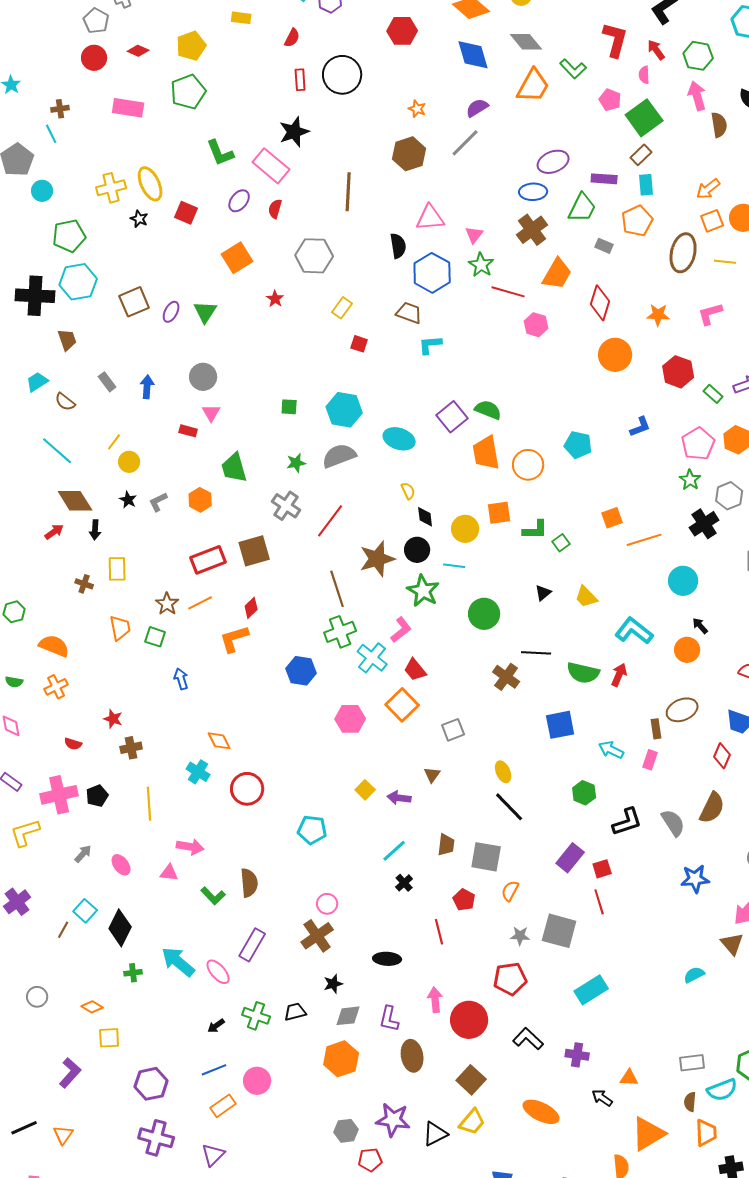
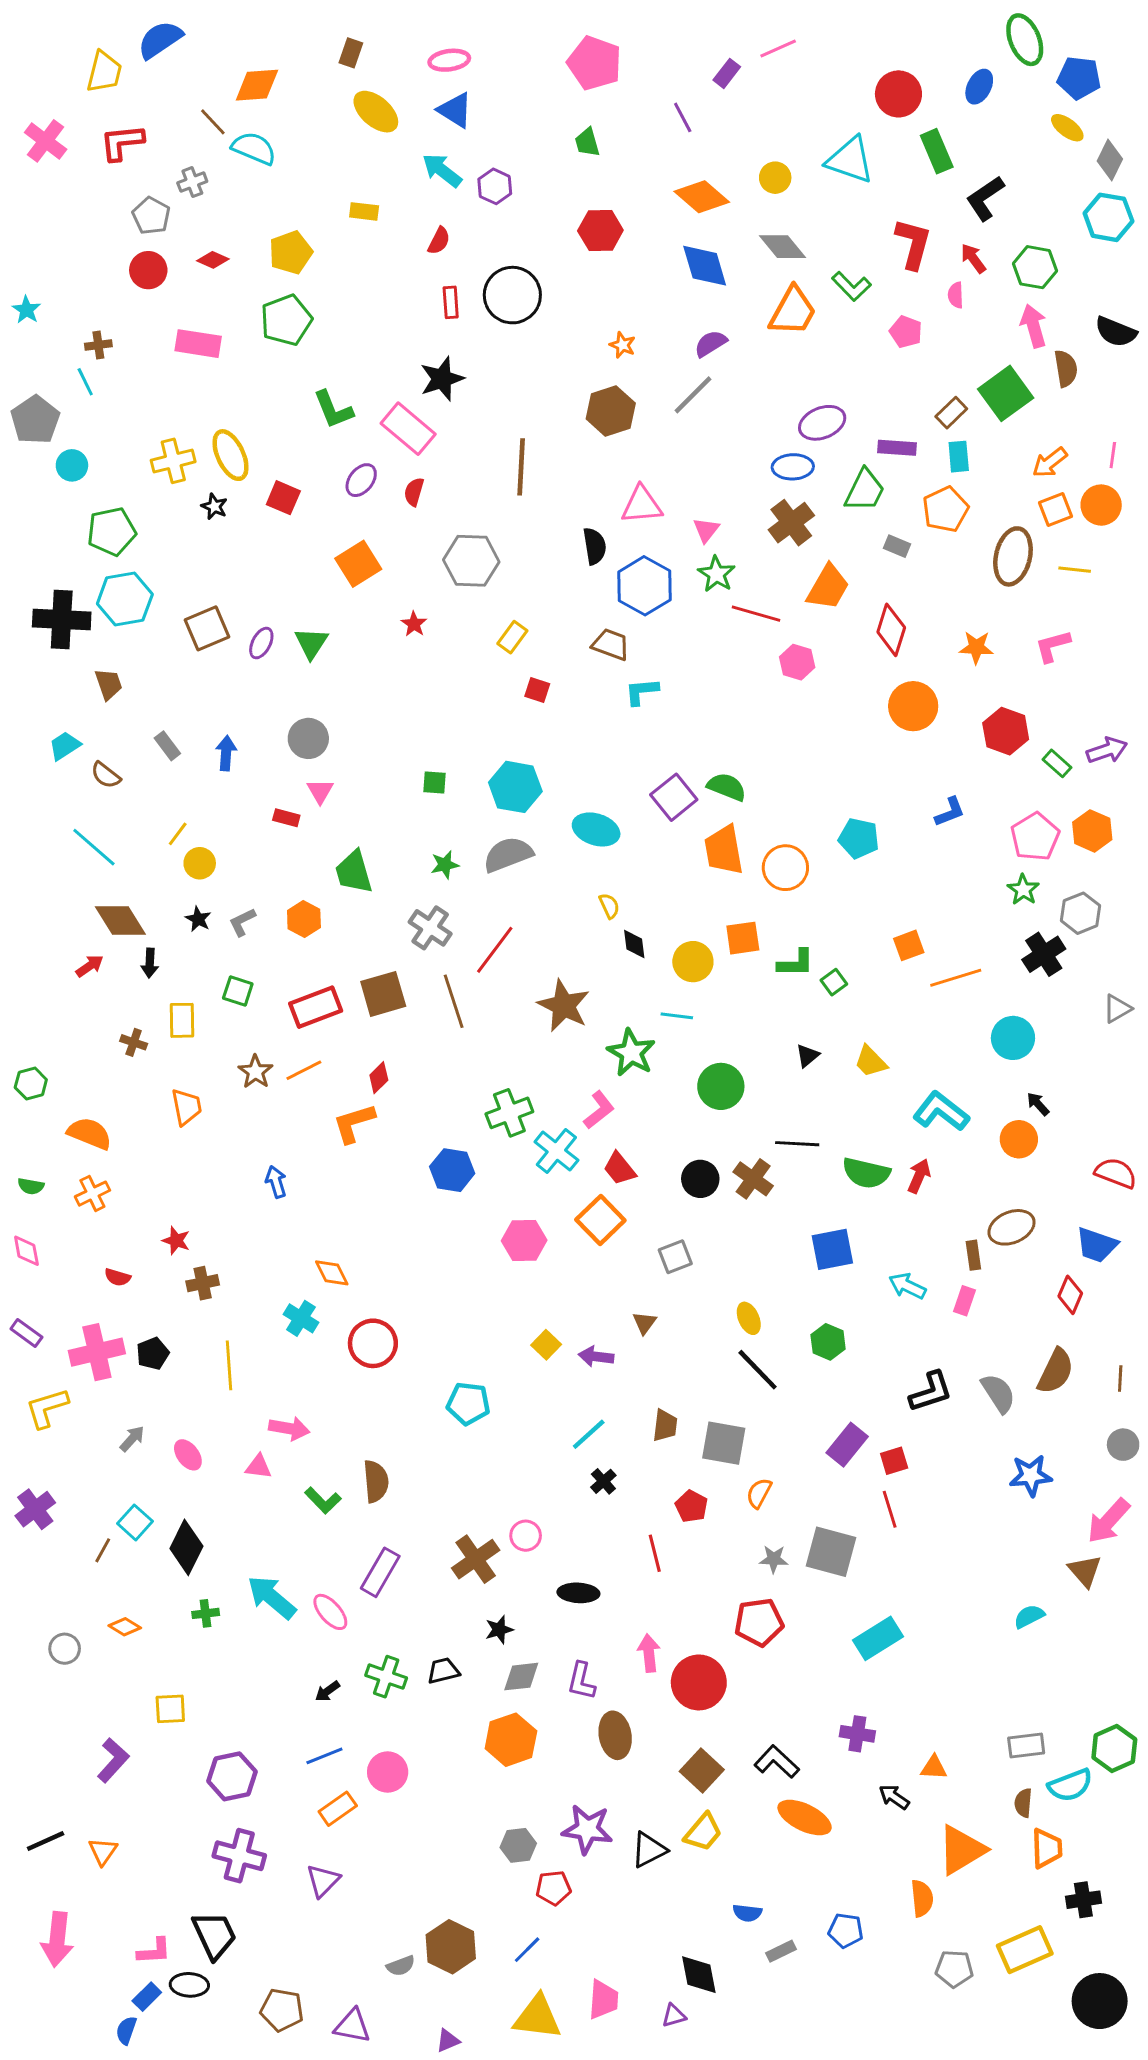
green square: (644, 118) -> (1006, 393), moved
black circle: (417, 550) -> (700, 1179), moved
brown star: (377, 559) -> (564, 1006), turned -30
brown line: (337, 589) -> (454, 1001), moved
green square: (155, 637) -> (238, 991), moved
green hexagon: (584, 793) -> (828, 1342), moved
pink circle: (327, 904) -> (526, 1536), moved
orange diamond: (92, 1007) -> (125, 1627), moved
black L-shape: (528, 1039) -> (777, 1762), moved

